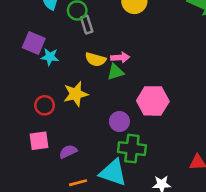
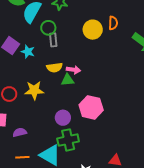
cyan star: (50, 57) -> (28, 52), moved
yellow semicircle: (96, 59) -> (54, 67), turned -35
green cross: (132, 149) -> (68, 140), turned -30

